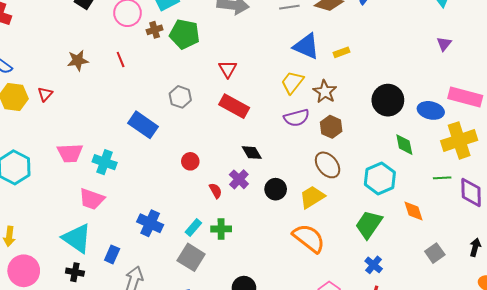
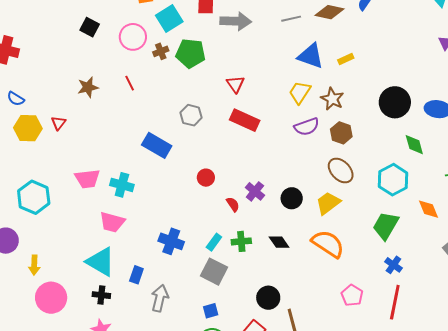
black diamond: (252, 153) -> (279, 242), moved

